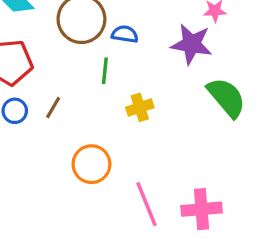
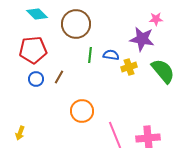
blue semicircle: (125, 34) -> (111, 55), moved
yellow cross: (140, 107) -> (129, 67), moved

